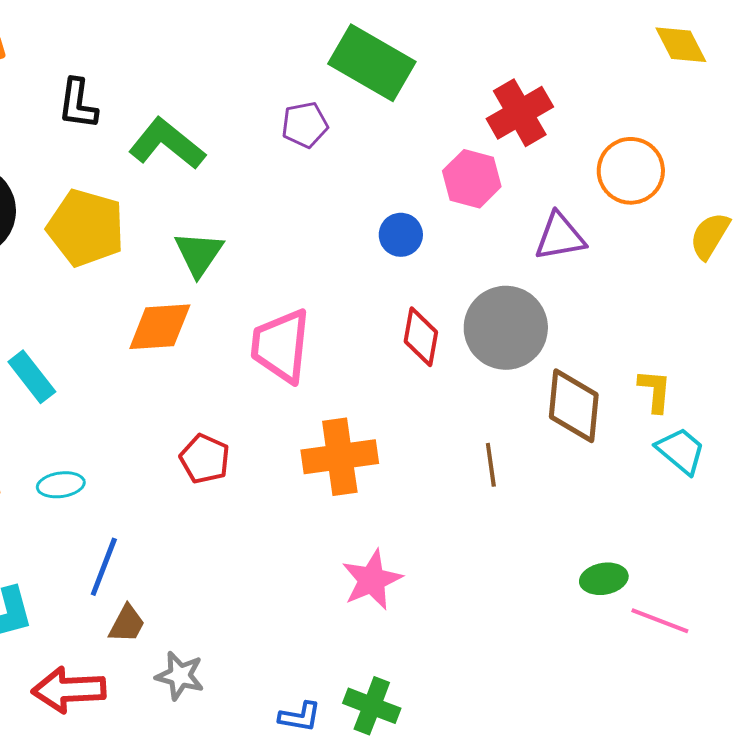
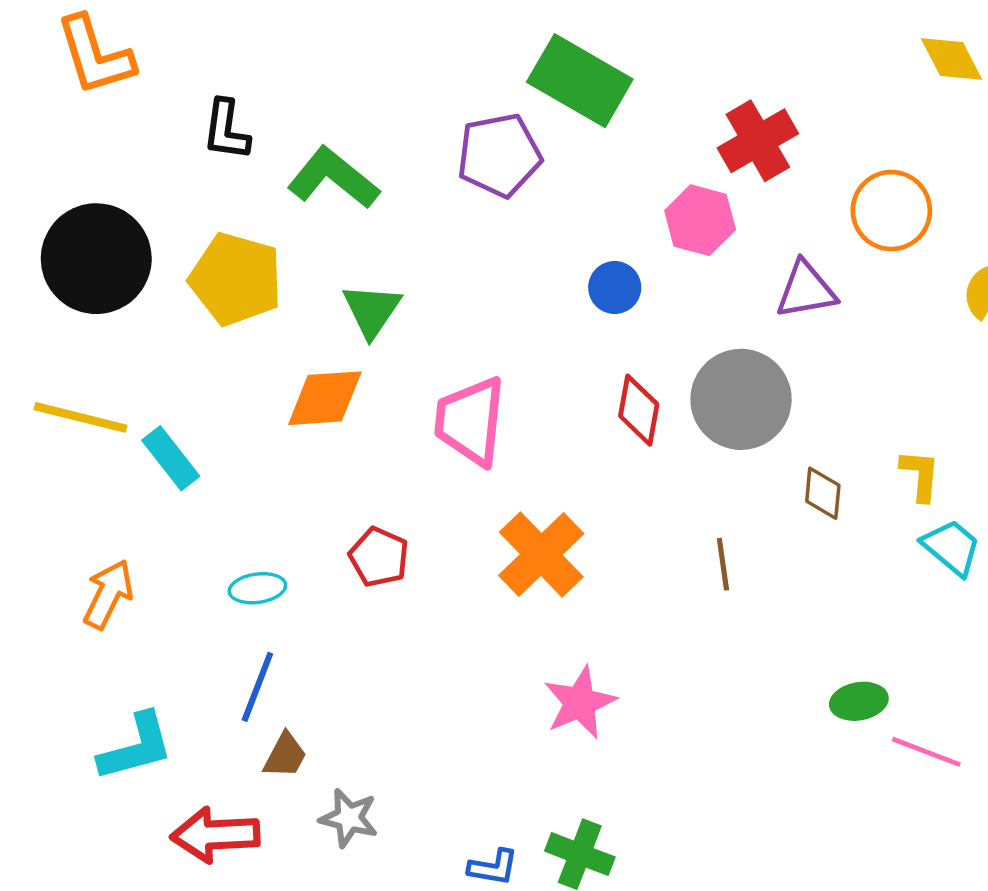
purple pentagon: (305, 125) -> (499, 155), size x1.5
brown diamond: (574, 406) -> (823, 493), size x0.6
orange cross: (340, 457) -> (541, 555), turned -36
cyan ellipse: (61, 485) -> (257, 588), moved

